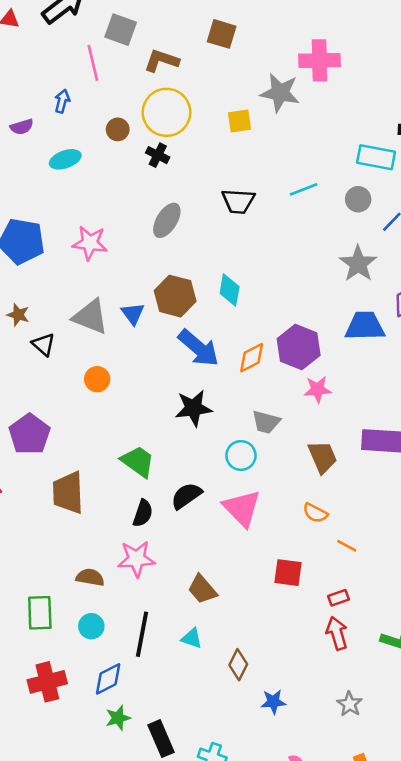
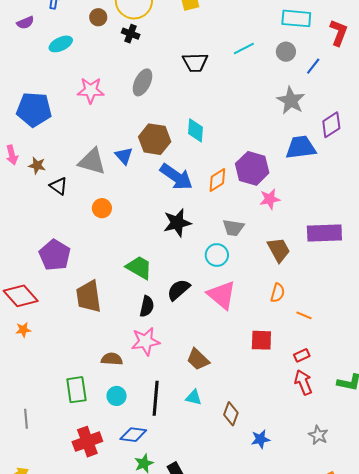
pink star: (90, 243) -> (91, 90), moved
orange semicircle: (315, 513) -> (278, 293), turned -96
blue diamond: (108, 679) -> (133, 435), turned 40

